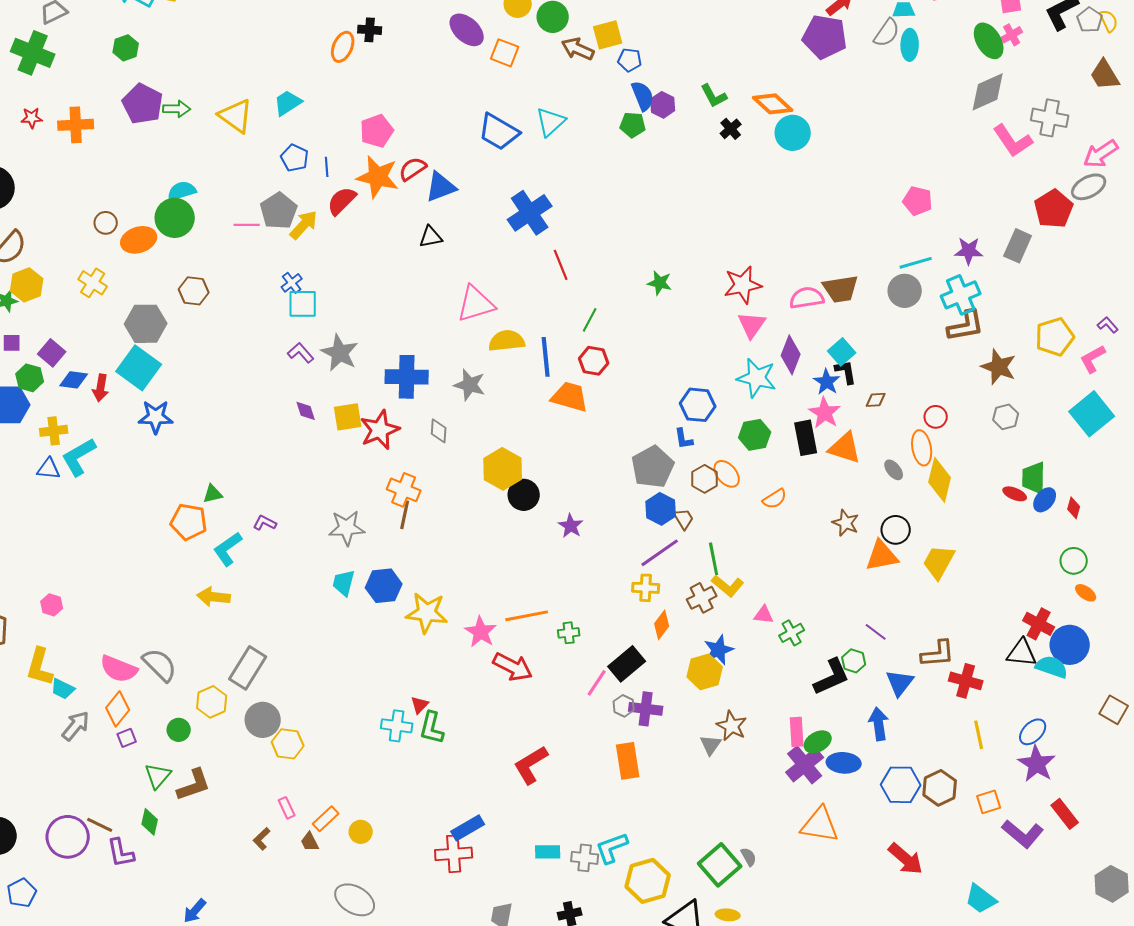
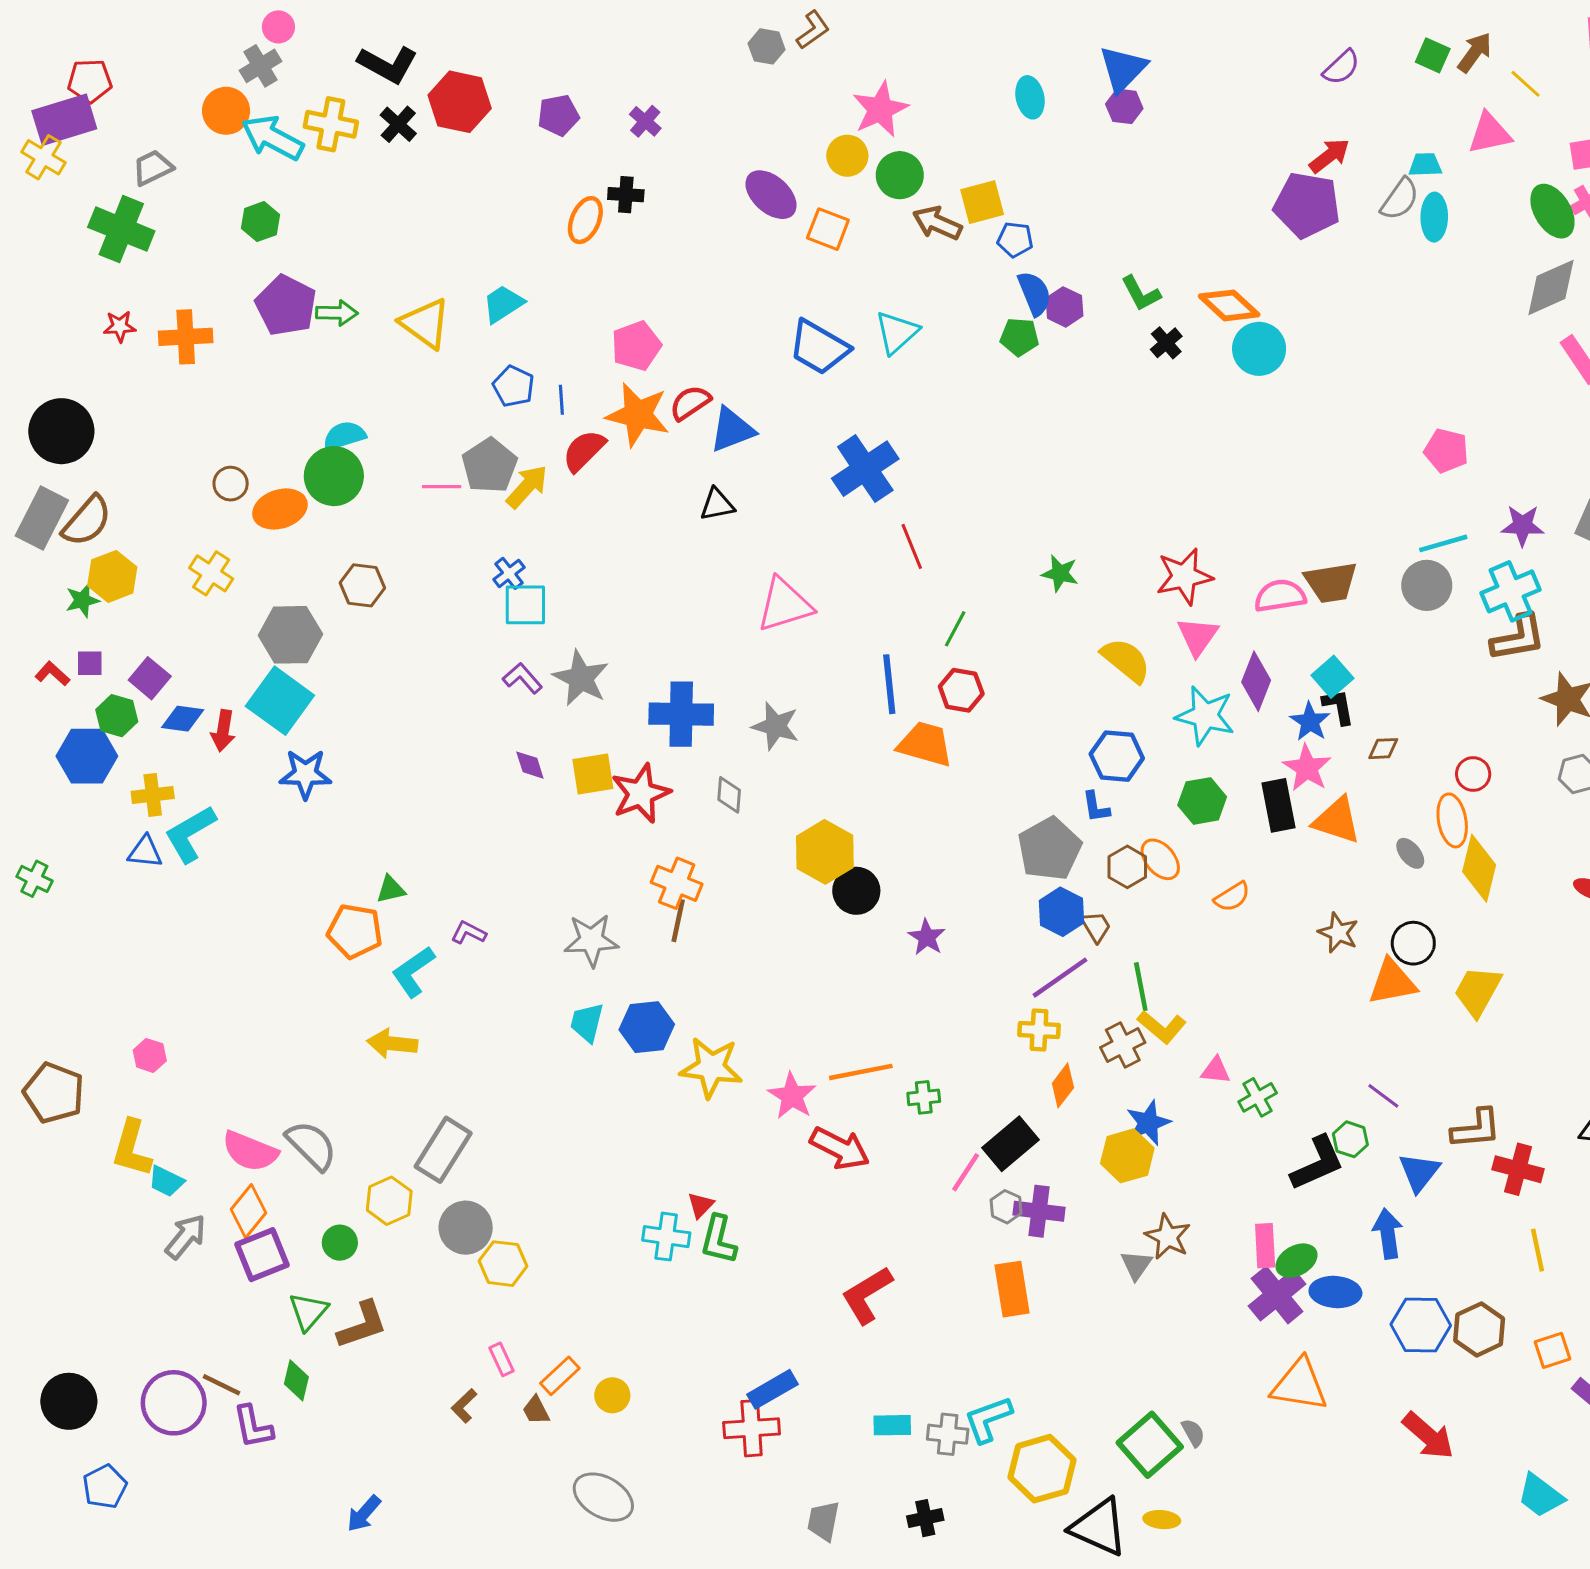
yellow semicircle: (507, 341) -> (1126, 660), moved, turned 45
purple square: (127, 738) -> (262, 1255), size x1.8

